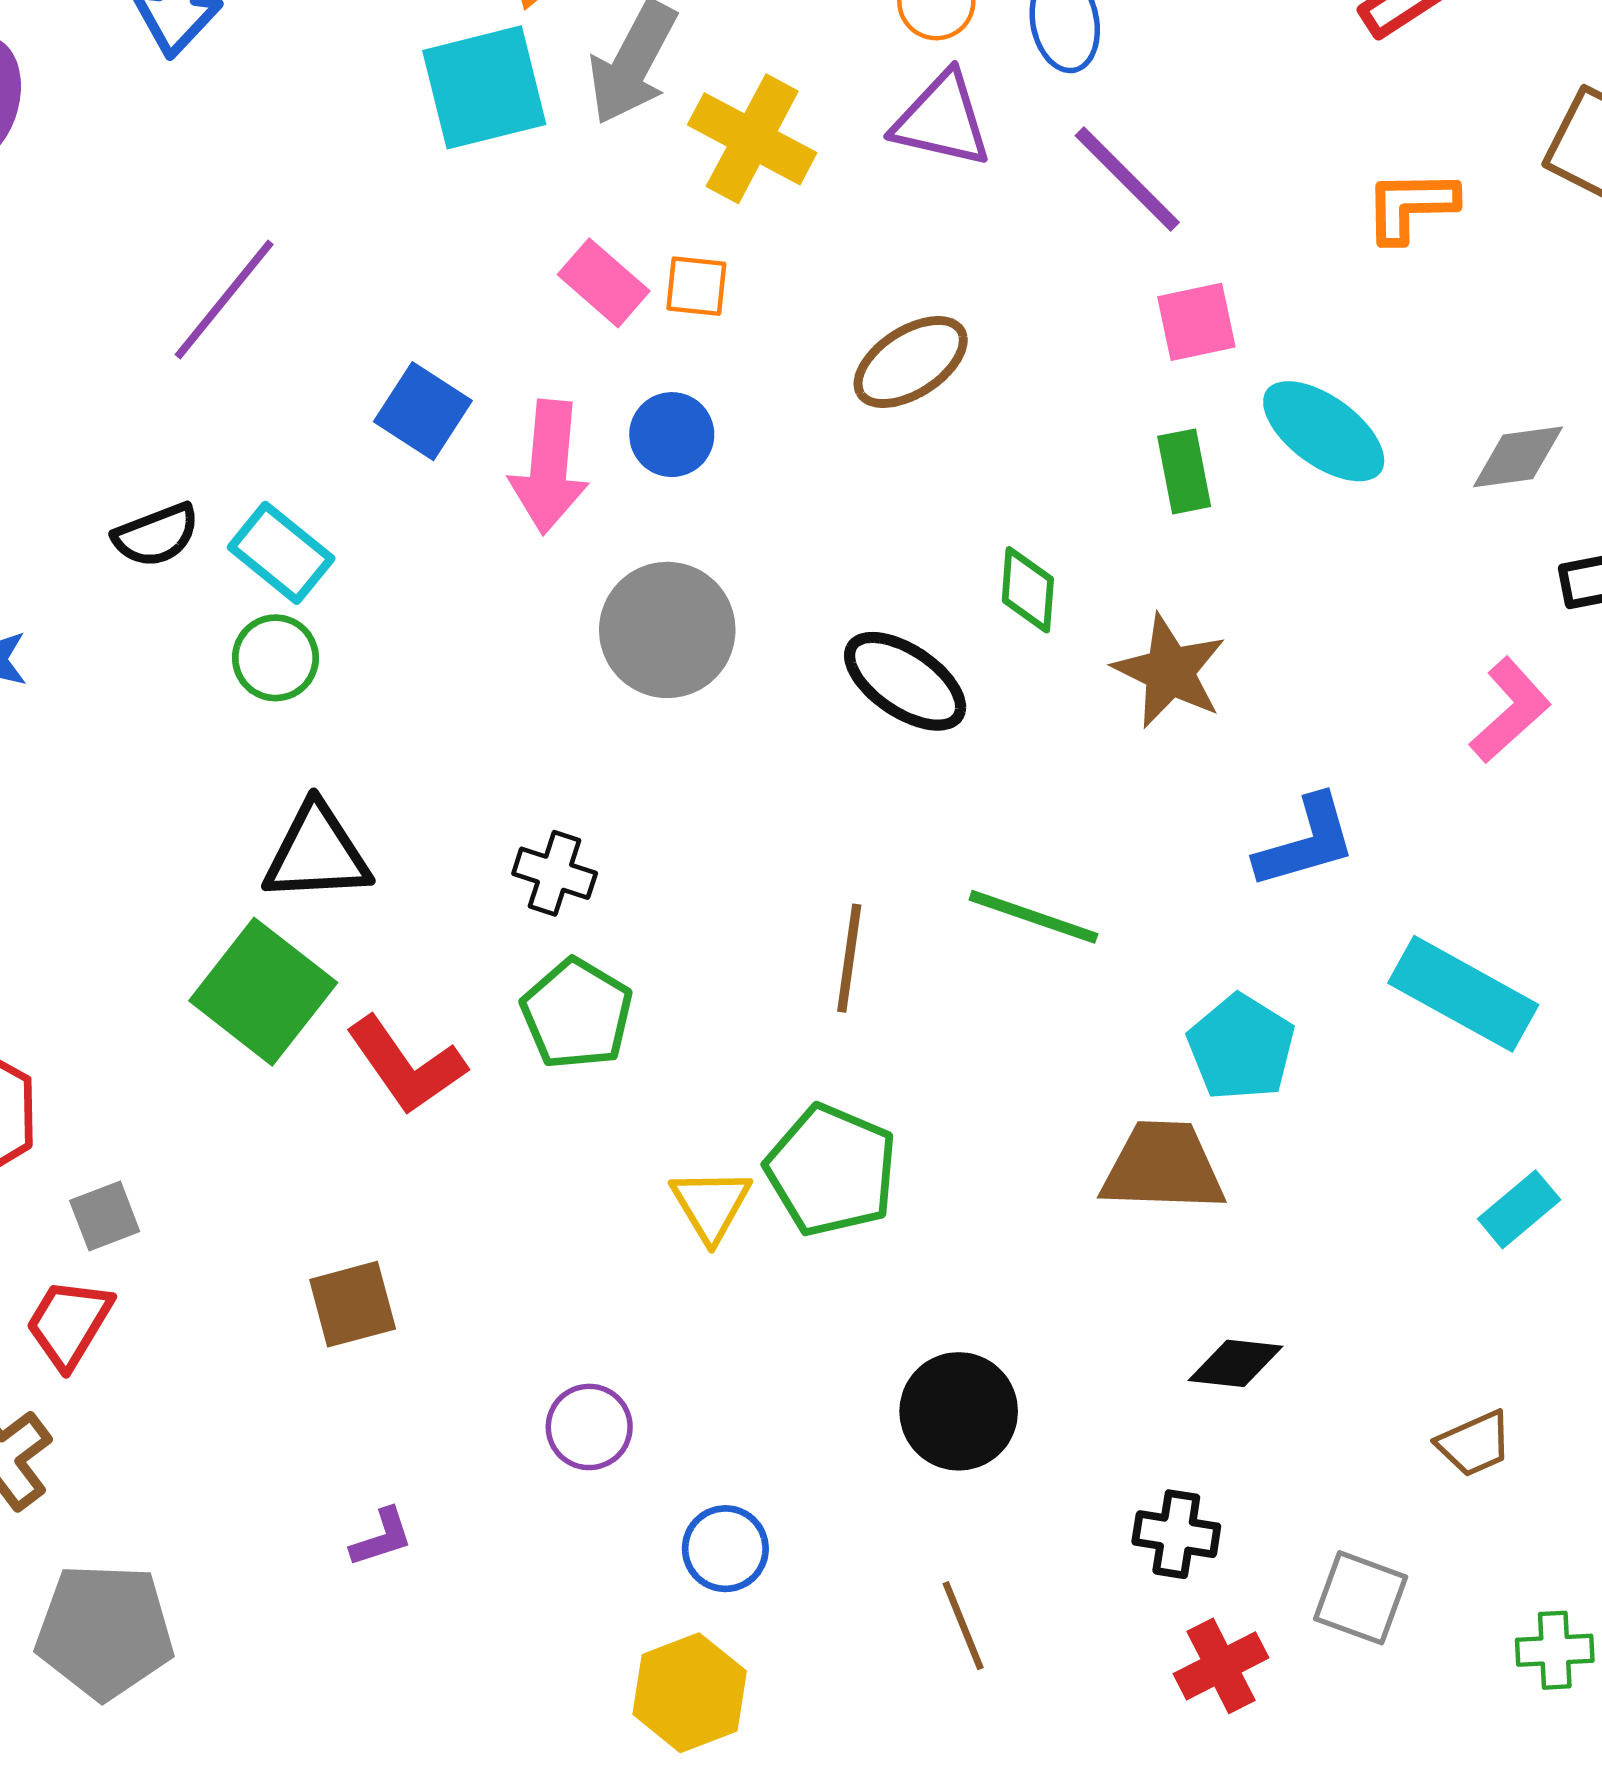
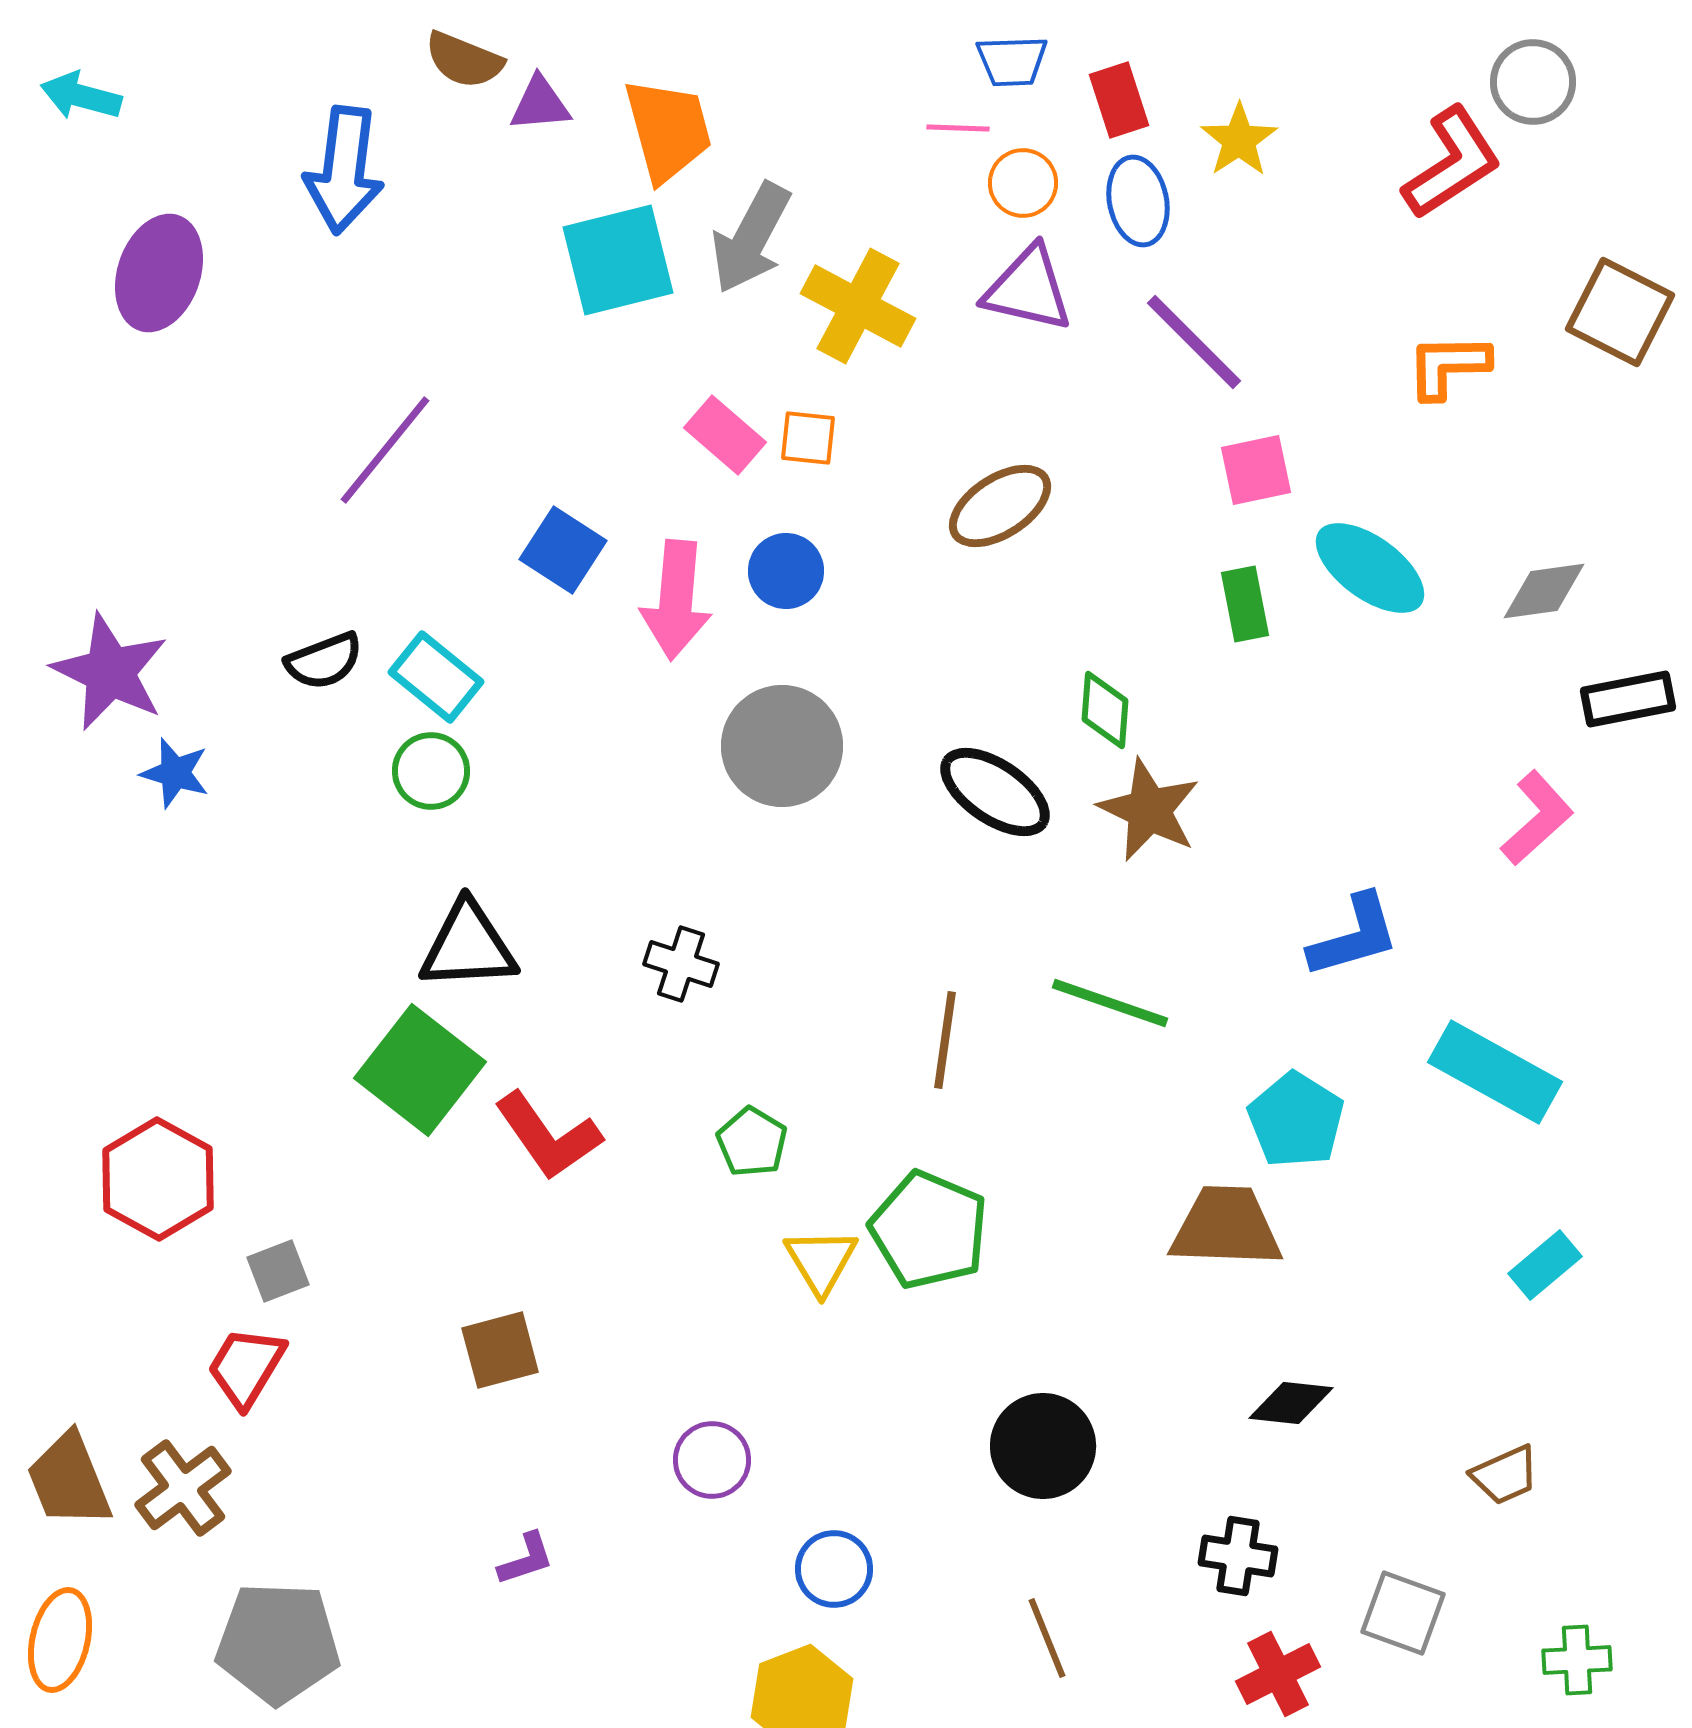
brown star: (1170, 671) -> (1149, 810), moved
green pentagon: (577, 1014) -> (752, 1142), moved, size x0.7

